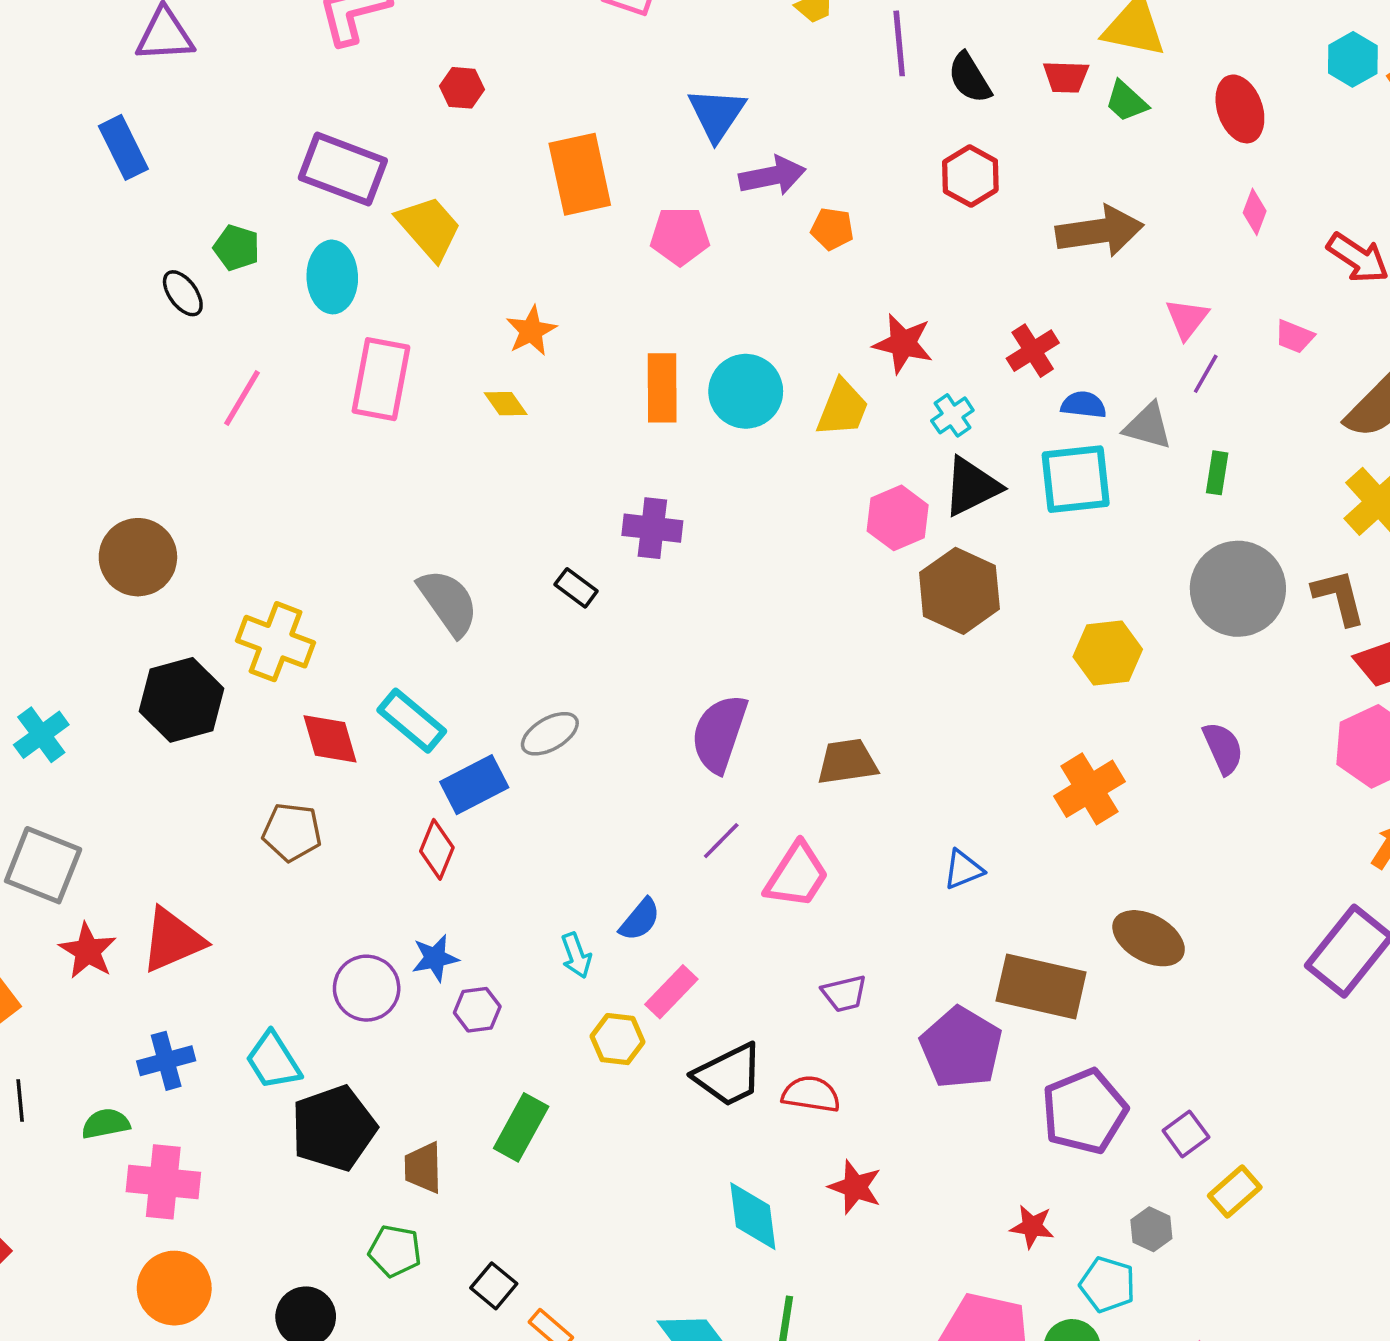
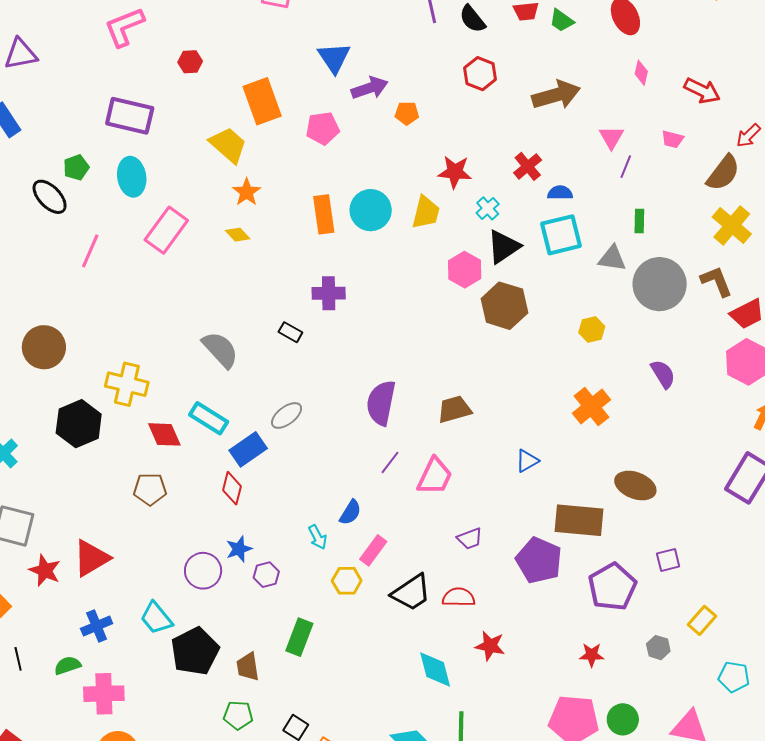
yellow trapezoid: (429, 228) -> (228, 145), moved
green pentagon: (237, 248) -> (76, 167), turned -30
black ellipse: (183, 293) -> (50, 197), size x1.4
pink rectangle: (381, 379) -> (166, 230), turned 33
gray triangle: (1148, 426) -> (612, 258), moved
yellow hexagon: (1108, 653) -> (592, 329), size x0.7
purple square: (1186, 1134) -> (668, 560), moved, turned 30
cyan pentagon: (1108, 1285) -> (734, 677), moved

